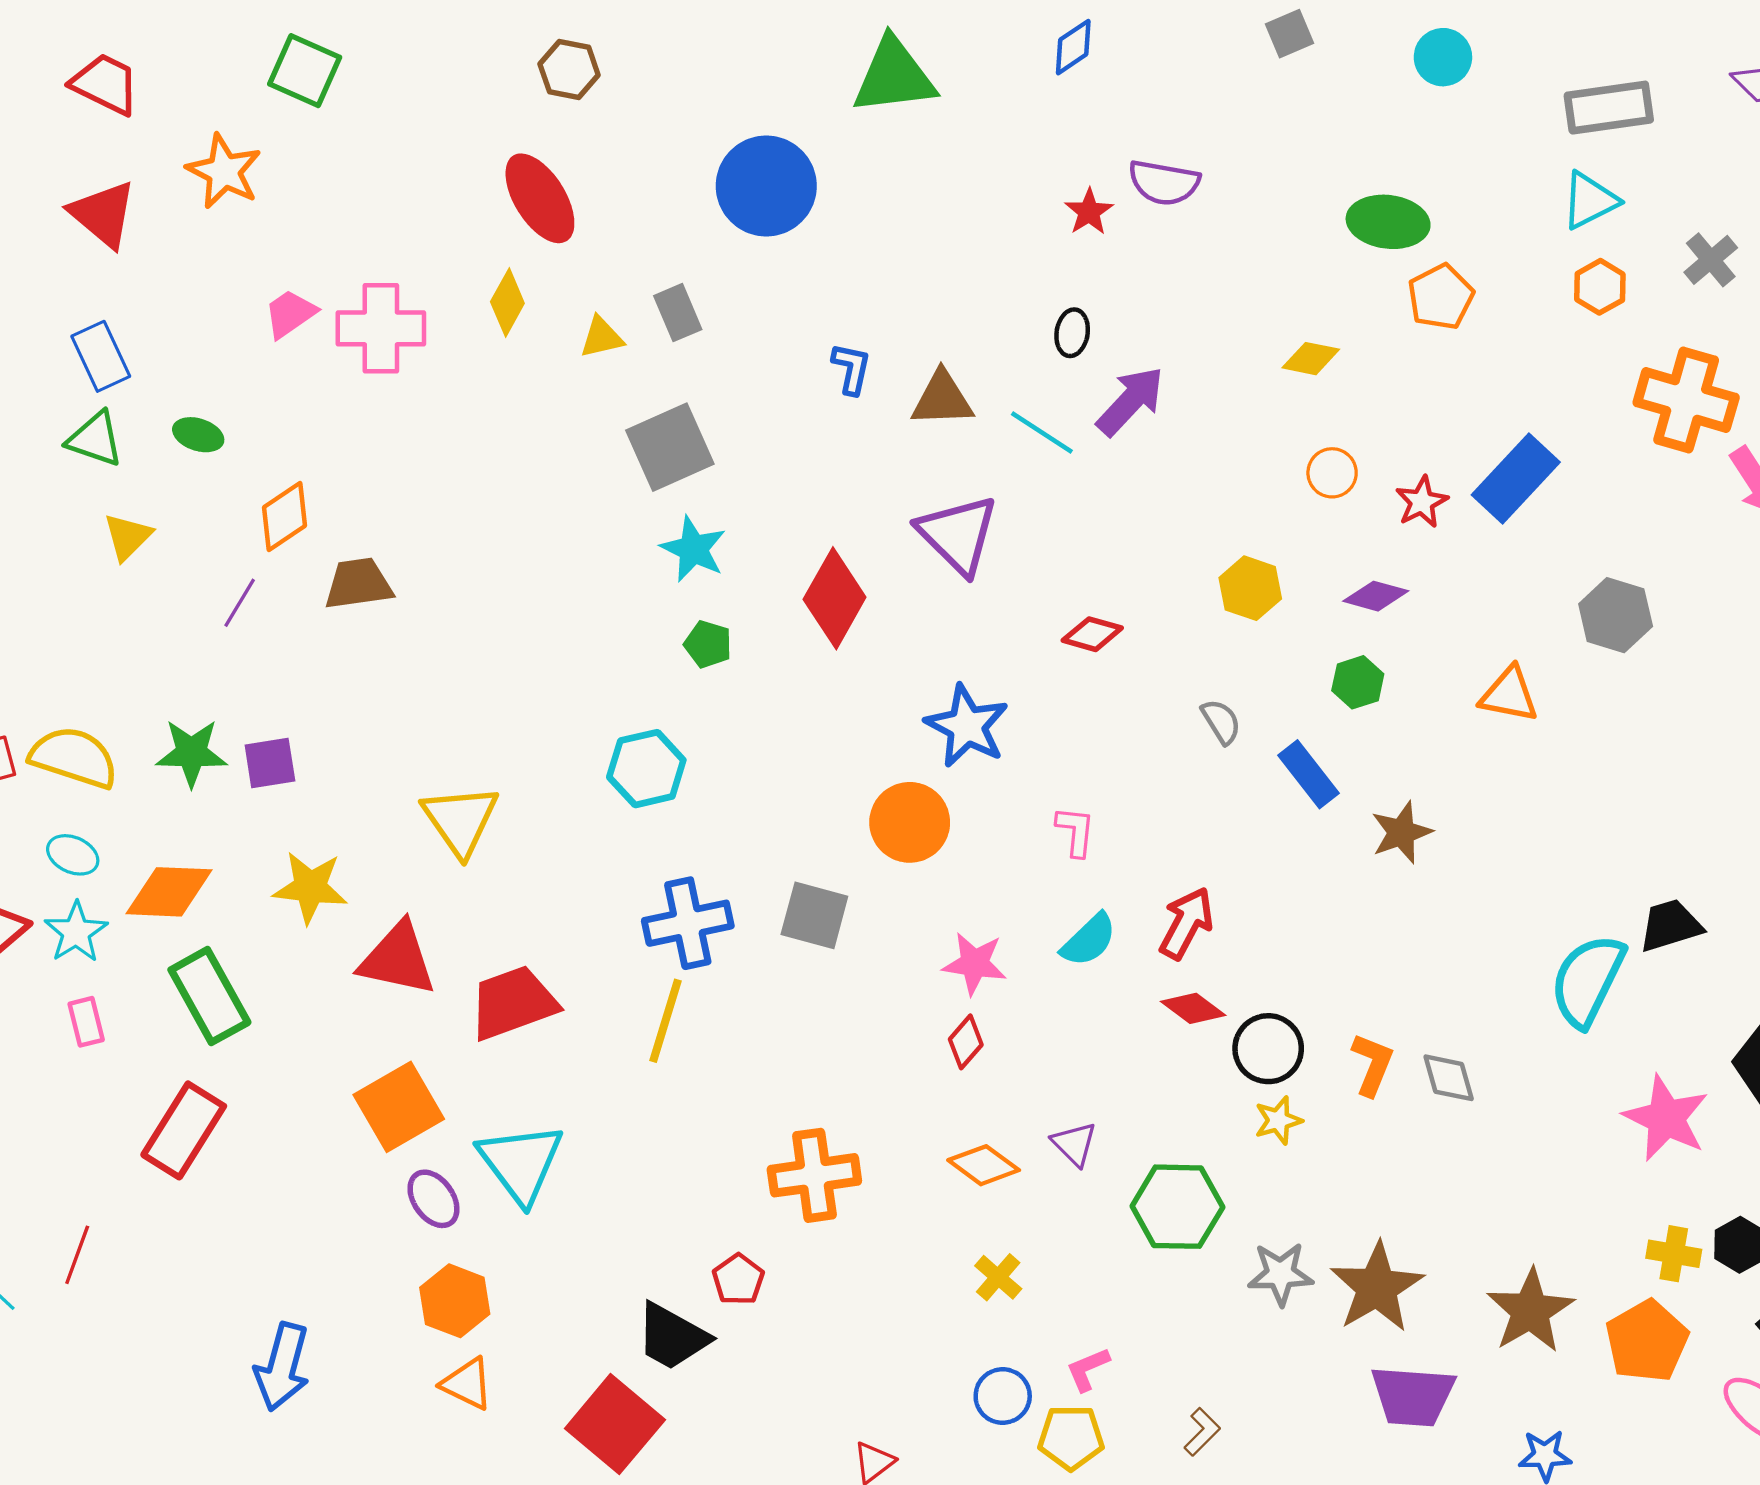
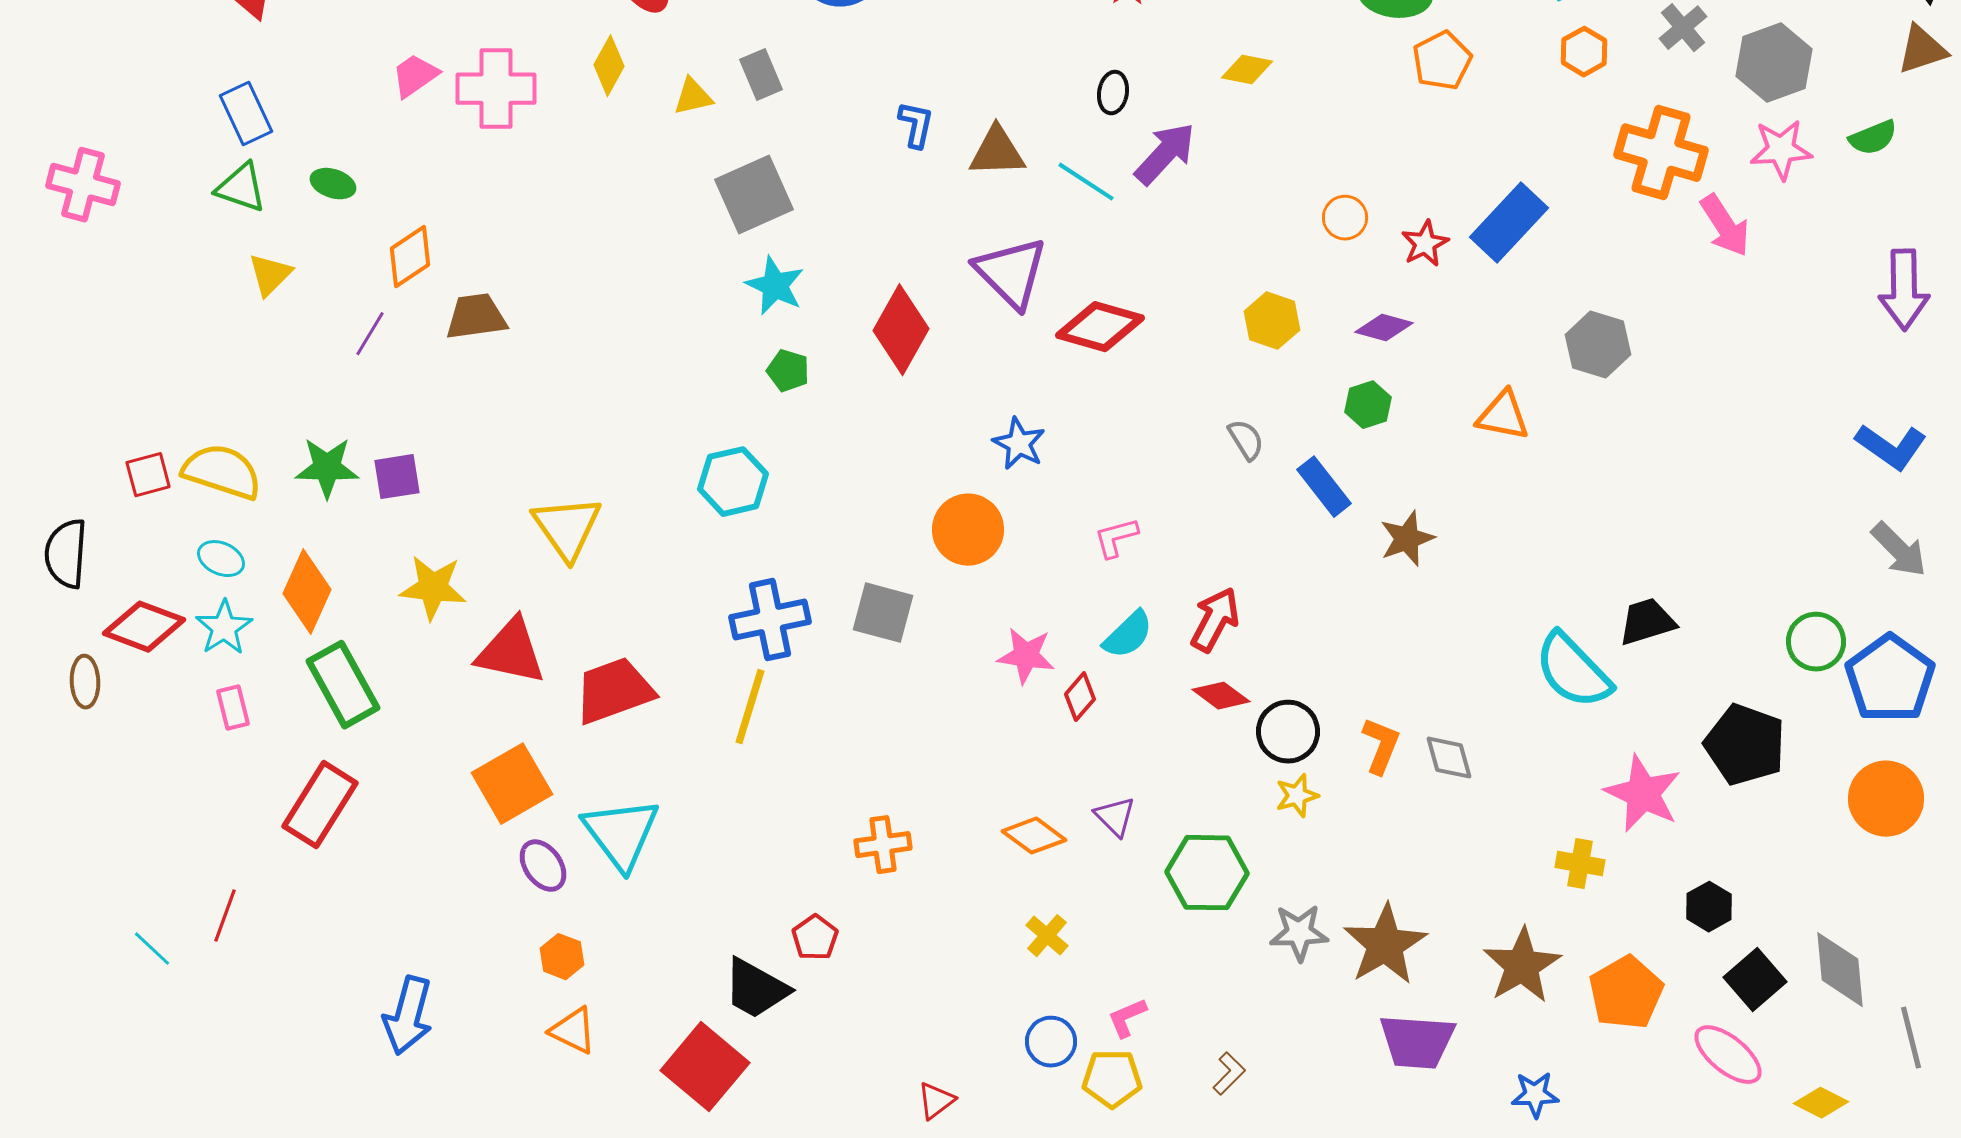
yellow diamond: (1311, 359) -> (1247, 70), moved
red diamond: (1092, 634) -> (1100, 327), moved, size x1.6
blue star: (967, 726) -> (1019, 444), size x0.7
pink L-shape: (1075, 831) -> (1116, 538), turned -111
orange diamond: (169, 892) -> (307, 592), turned -68
cyan semicircle: (1587, 980) -> (1573, 671), turned -70
red diamond: (966, 1042) -> (1080, 697), moved
orange cross: (814, 1175) -> (883, 845), size x0.7
yellow cross: (1674, 1254) -> (1580, 864), moved
orange hexagon: (455, 1301) -> (562, 957), size x0.7

